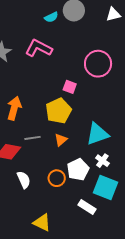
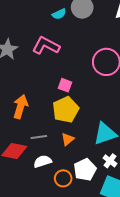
pink square: (70, 87) -> (65, 85), moved
white semicircle: (24, 180) -> (43, 161), moved, turned -84

